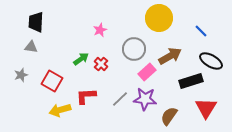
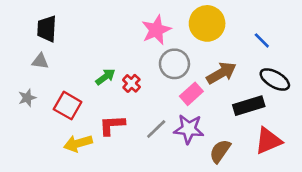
pink star: (100, 30) -> (156, 30), moved, size x1.6
red triangle: (206, 108) -> (268, 141), turned 35

